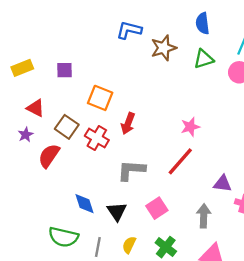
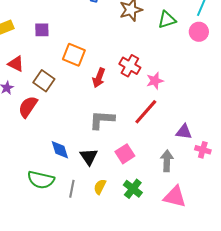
red cross: (97, 138) -> (130, 66), moved

